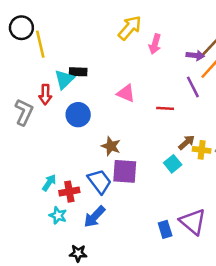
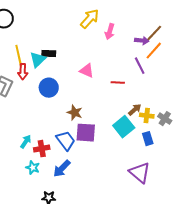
yellow line: (40, 44) -> (19, 56), moved
cyan square: (173, 164) -> (124, 127), size x1.5
blue rectangle: (165, 229) -> (148, 139), moved

